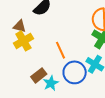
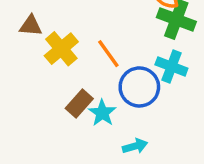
yellow cross: (23, 41) -> (61, 49), moved

